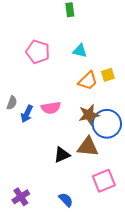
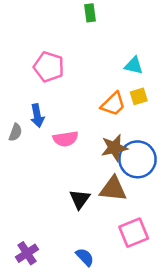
cyan triangle: (80, 51) -> (134, 66), moved
blue arrow: (27, 114) -> (37, 116), moved, turned -36
black triangle: (62, 155) -> (80, 199), turned -30

